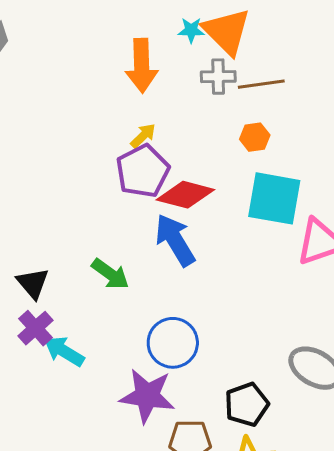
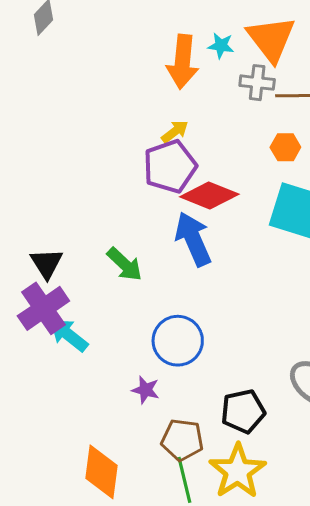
cyan star: (191, 30) -> (221, 46), moved
purple cross: (35, 328) -> (43, 308), size x1.4
purple star: (147, 396) -> (146, 390), size x0.5

